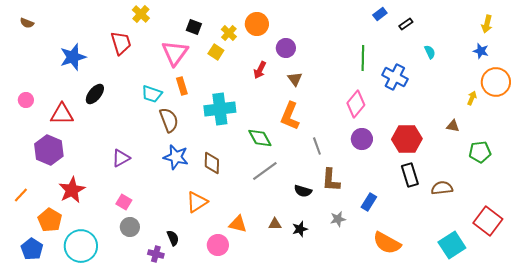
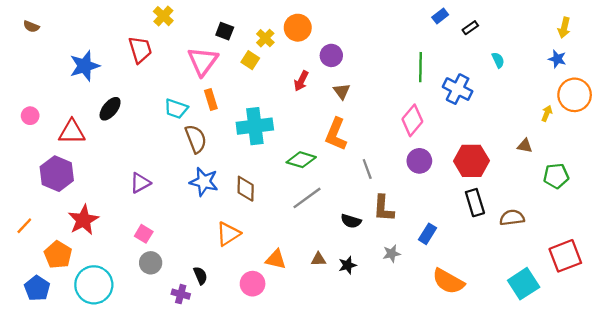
green diamond: (260, 138) -> (301, 160), turned -45
red square: (488, 221) -> (565, 256), turned 32

